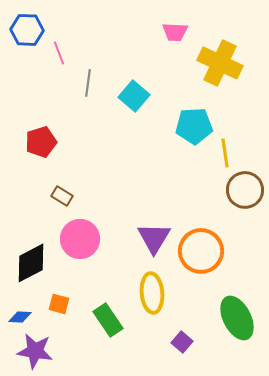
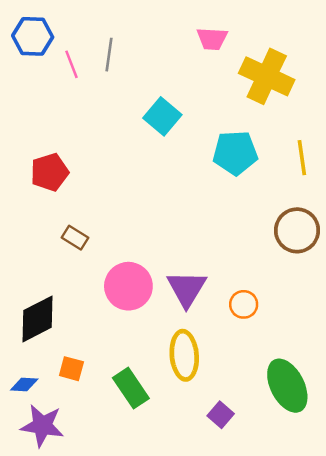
gray line: (88, 83) -> (109, 55), moved
yellow line: (225, 153) -> (302, 158), moved
pink circle: (80, 239) -> (128, 286), moved
orange circle: (201, 251) -> (244, 304), size x0.5

